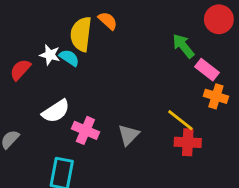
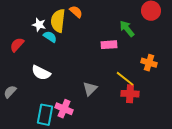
white star: (50, 55) -> (39, 25), moved
pink rectangle: (207, 70) -> (109, 45), moved, turned -42
white semicircle: (56, 111) -> (41, 73), turned 60
pink cross: (85, 130) -> (64, 109), moved

